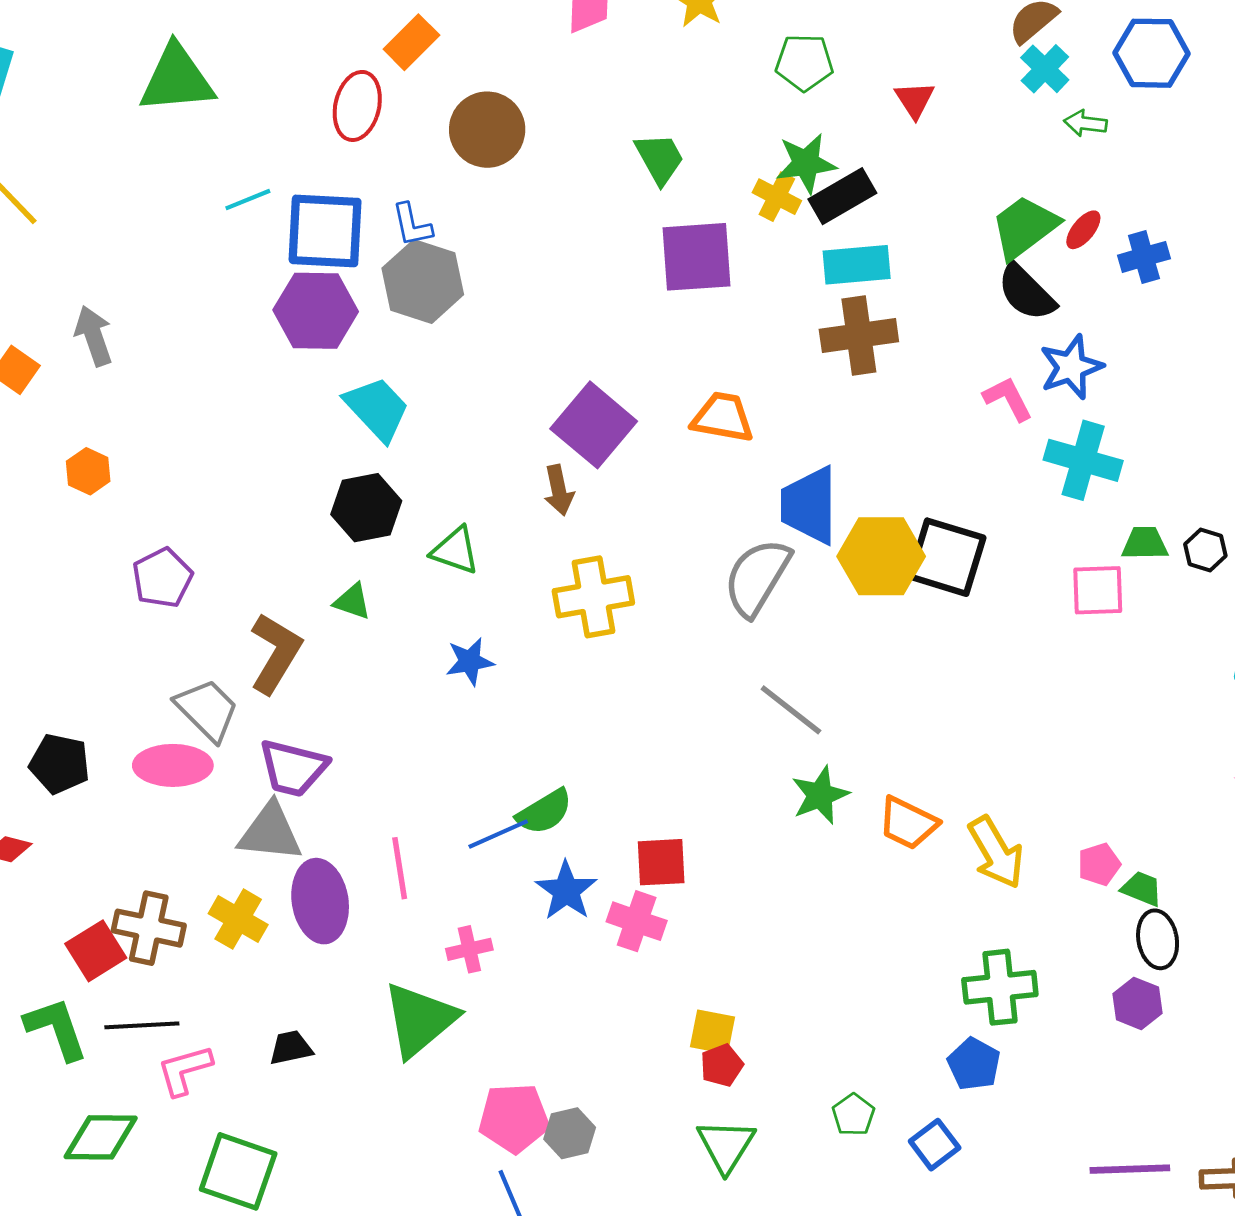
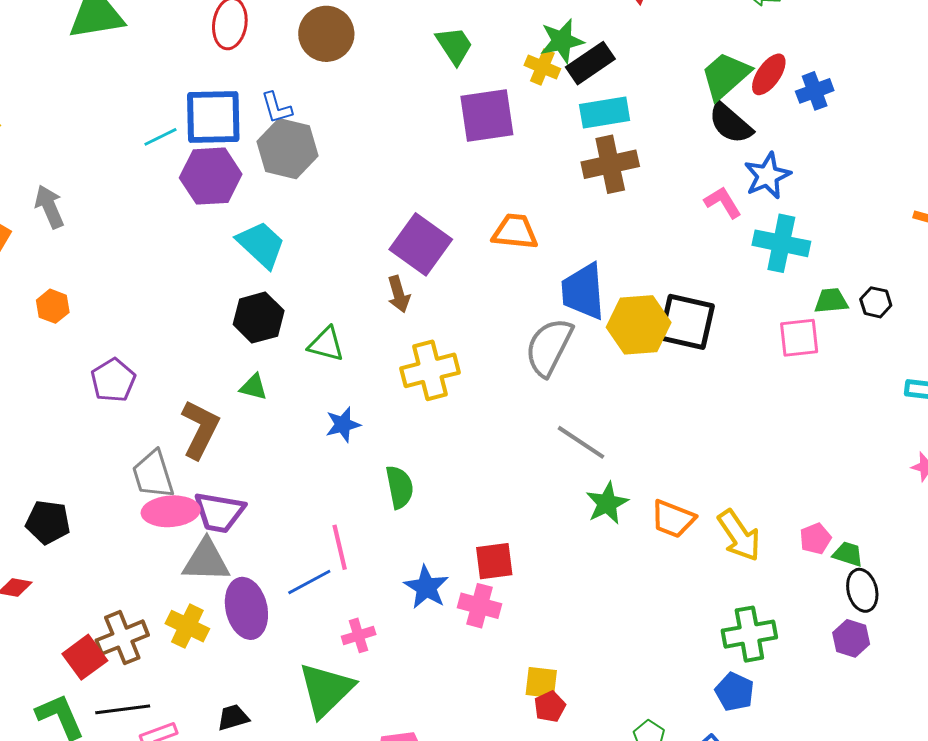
cyan line: (248, 200) -> (160, 137), moved
red ellipse: (1083, 230) -> (769, 74), size x1.4
gray trapezoid: (207, 710) -> (153, 474), turned -148
pink ellipse: (173, 765) -> (171, 511), moved
green semicircle: (544, 812) -> (400, 487), moved, turned -66
blue line: (498, 834) -> (309, 582), moved
pink line: (400, 868) -> (340, 547), moved
brown cross: (149, 928) -> (122, 638), turned -30

